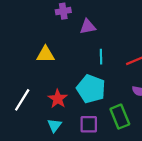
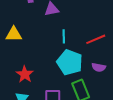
cyan pentagon: (91, 89) -> (70, 62), moved

